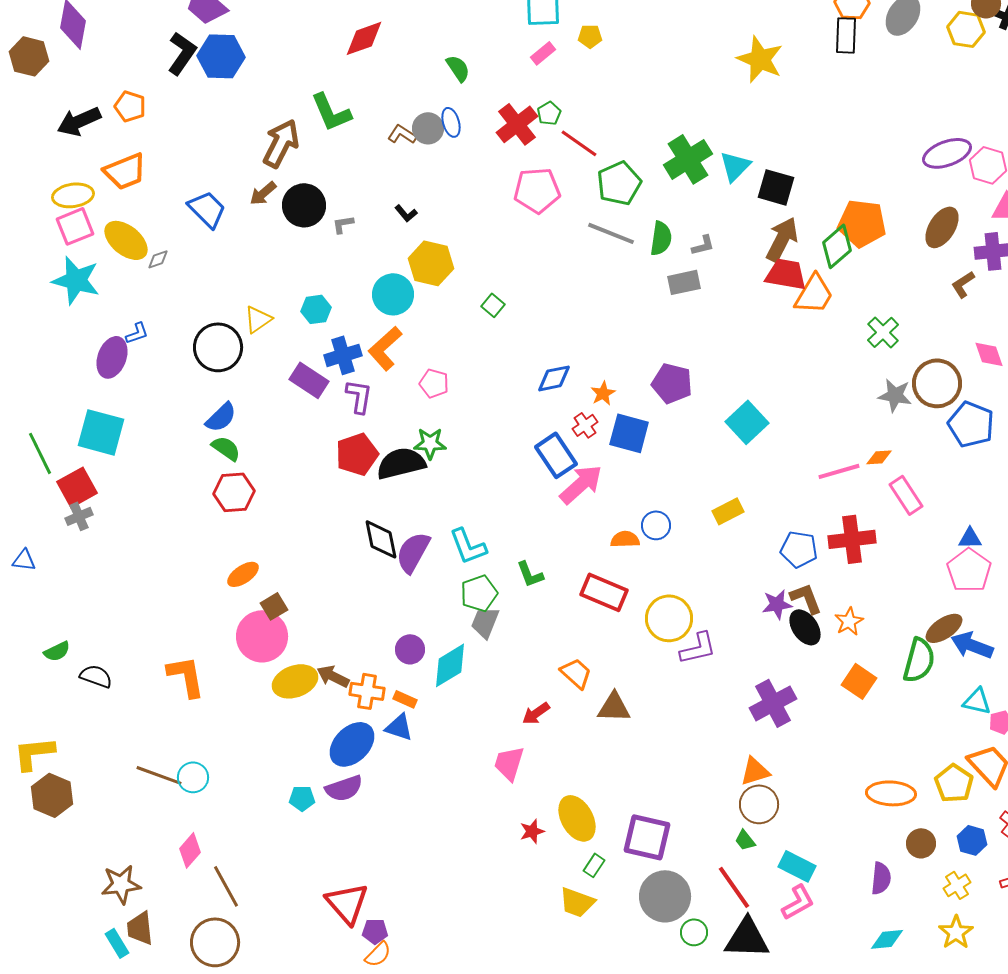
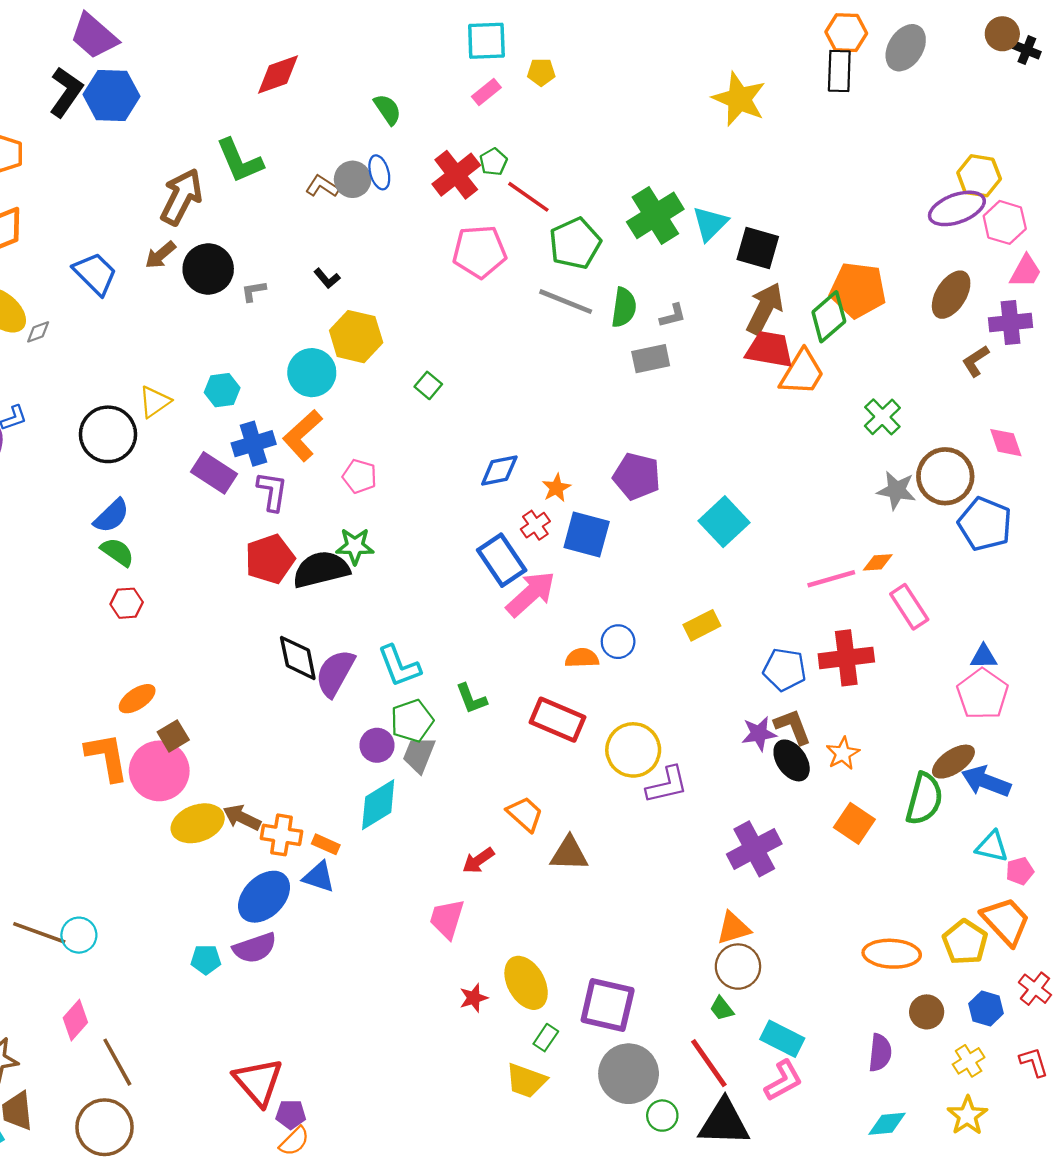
yellow hexagon: (966, 29) -> (979, 176), moved
red hexagon: (234, 492) -> (127, 603), size x0.7
purple circle: (410, 649) -> (377, 745), moved
orange L-shape: (186, 676) -> (107, 757), moved

